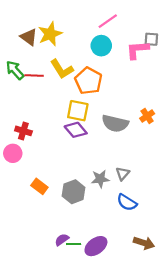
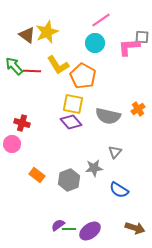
gray triangle: (123, 174) -> (115, 152), moved

